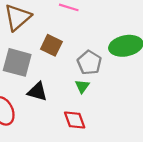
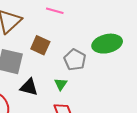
green triangle: (82, 86) -> (61, 84), moved

